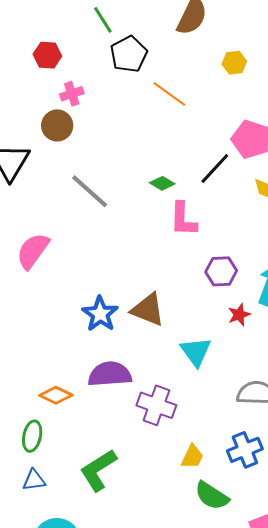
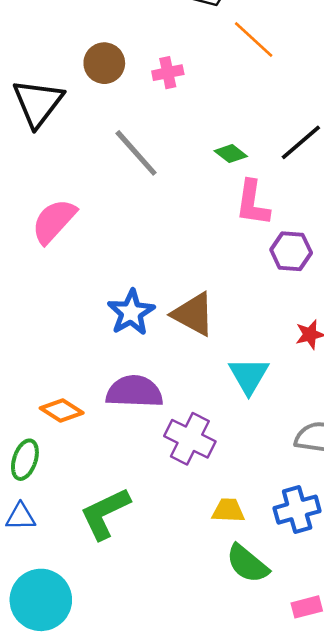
pink cross: (72, 94) -> (168, 73), moved
purple hexagon: (221, 271) -> (291, 251), moved
yellow trapezoid: (192, 457) -> (228, 510), turned -120

